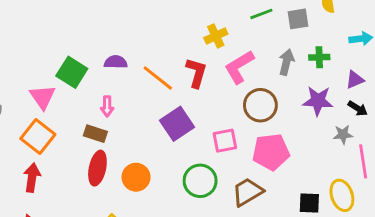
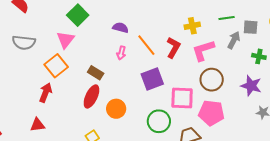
gray arrow: (286, 62) -> (234, 40), moved
green square: (72, 72) -> (78, 15), moved
pink arrow: (107, 106) -> (121, 53), moved
pink square: (225, 141) -> (182, 98), size x1.4

